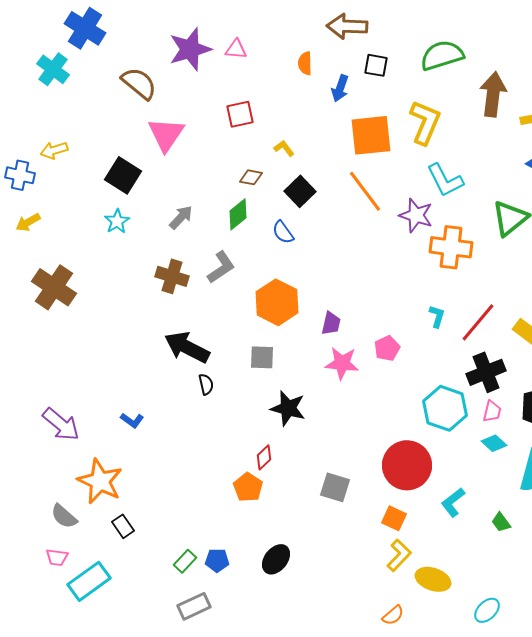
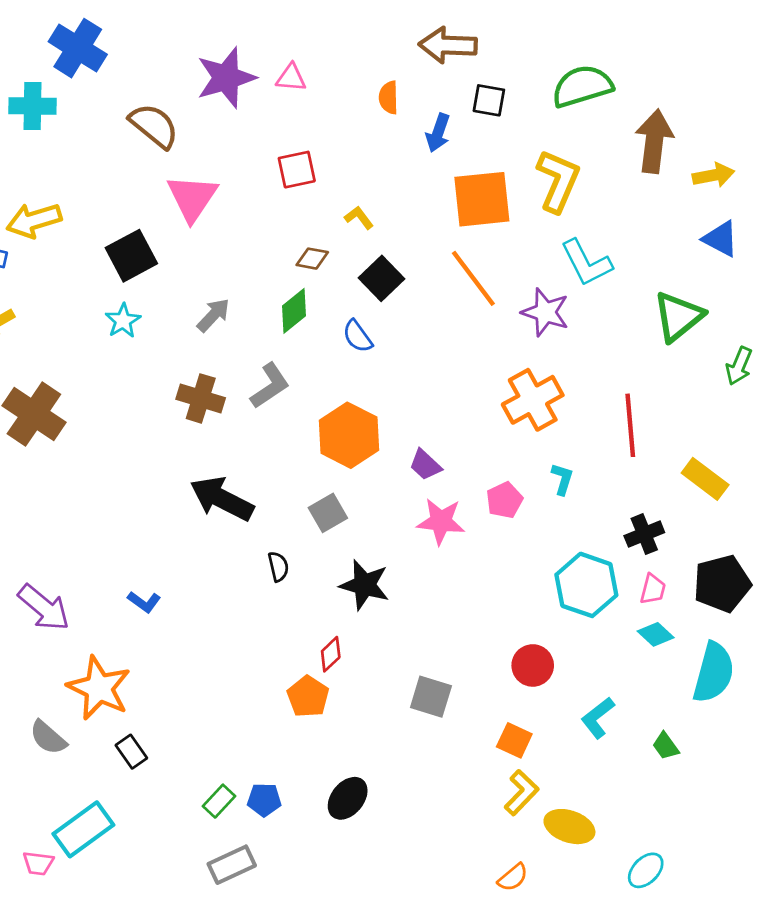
cyan cross: (53, 69) -> (33, 106), turned -36
yellow arrow: (54, 150) -> (34, 220), size x1.4
black square: (123, 175) -> (131, 256), turned 30
orange cross: (451, 247) -> (533, 400), moved, turned -36
cyan L-shape: (437, 316) -> (562, 479), moved
red line: (478, 322) -> (630, 425), moved, turned -45
purple trapezoid: (331, 323) -> (425, 465), turned 120
gray square: (262, 357) -> (328, 513), turned -32
black cross: (486, 372) -> (644, 534), size x0.7
black semicircle: (206, 384) -> (278, 567), moved
red circle: (407, 465) -> (533, 665), size x0.6
pink trapezoid: (57, 557) -> (38, 863), moved

